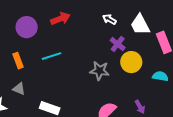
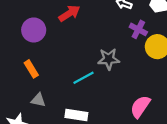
cyan line: (51, 56) -> (83, 78), moved
gray star: (100, 71) -> (109, 59), moved

